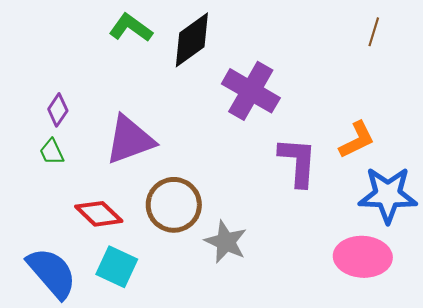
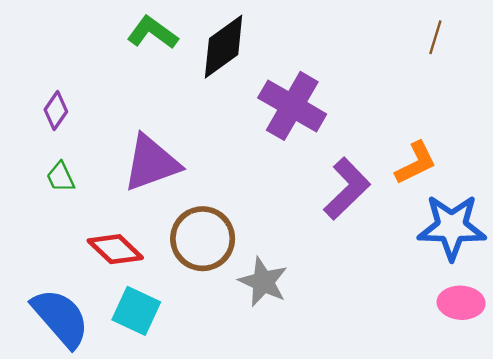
purple diamond: (58, 110) -> (56, 111), moved
purple L-shape: (298, 162) -> (347, 189), turned 42
pink ellipse: (363, 257) -> (461, 303), moved, size x0.7

